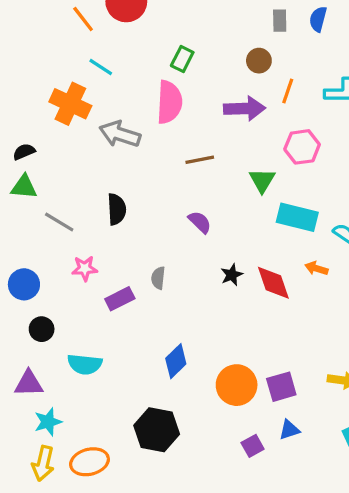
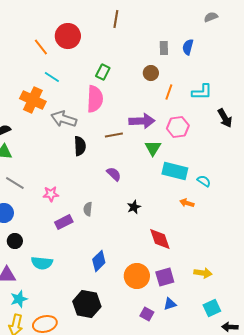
purple arrow: (245, 109) -> (142, 121), moved
black semicircle: (117, 209) -> (80, 146), moved
gray line: (59, 222) -> (15, 183), moved
pink star: (85, 268) -> (51, 194), moved
red diamond: (273, 283) -> (160, 239), moved
purple square: (253, 446) -> (147, 314), turned -32

